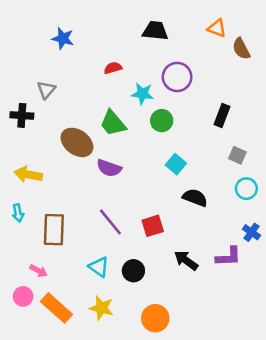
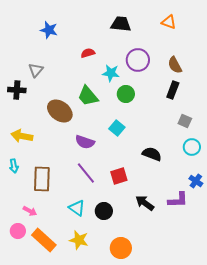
brown semicircle: (241, 49) -> (175, 65), moved
cyan square: (176, 164) -> (117, 128), moved
purple semicircle: (109, 168) -> (85, 142), moved

